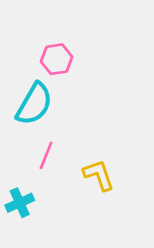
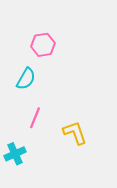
cyan semicircle: (34, 104) -> (26, 79), size x0.7

